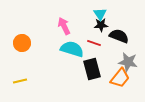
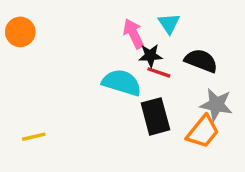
black star: (101, 25) -> (150, 56), moved
pink arrow: (64, 26) -> (133, 34), moved
orange circle: (22, 43) -> (20, 32), moved

